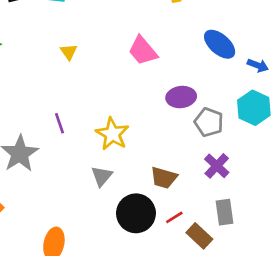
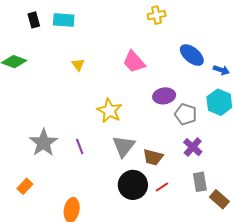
purple line: (59, 123) -> (80, 147), moved
yellow star: (112, 134) -> (110, 111), moved
gray triangle: (102, 176) -> (124, 146), moved, size x1.4
brown rectangle: (199, 236) -> (219, 199), moved

